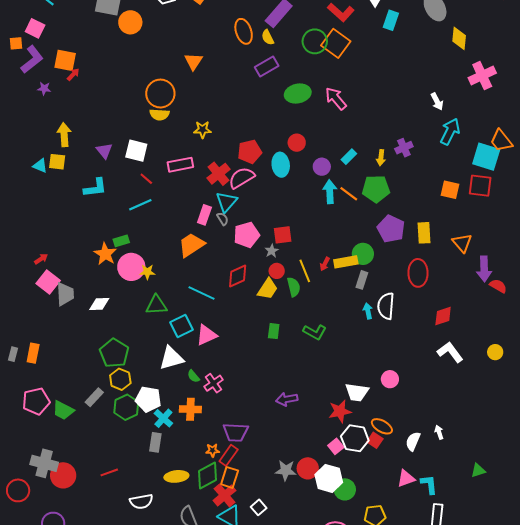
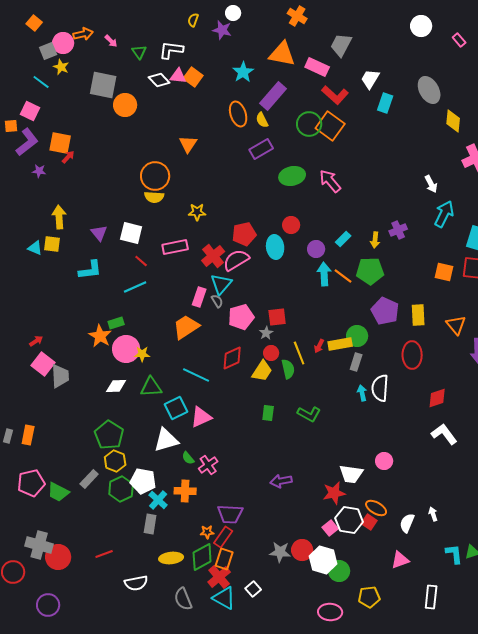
white diamond: (99, 304) -> (116, 386), moved
cyan L-shape: (429, 484) -> (454, 554), moved

